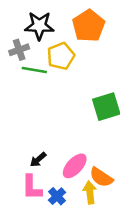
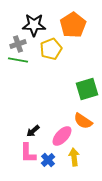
green line: (34, 70) -> (18, 60), moved
orange semicircle: (101, 177) -> (83, 121), moved

